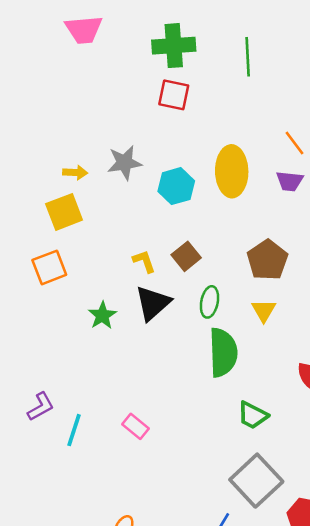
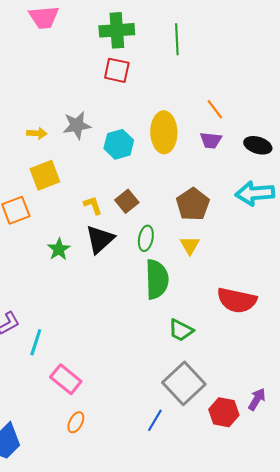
yellow square: (64, 212) -> (45, 175), moved
pink rectangle: (136, 426) -> (66, 379), moved, size x1.4

